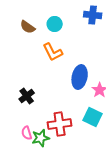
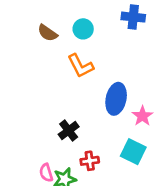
black cross: (27, 96) -> (69, 131), moved
red cross: (60, 124) -> (90, 161), size x0.6

